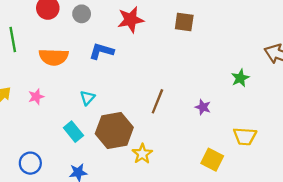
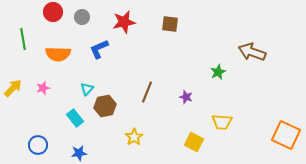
blue L-shape: (101, 51) -> (99, 49), turned -40
brown hexagon: (114, 130) -> (105, 106), moved, size x0.7

